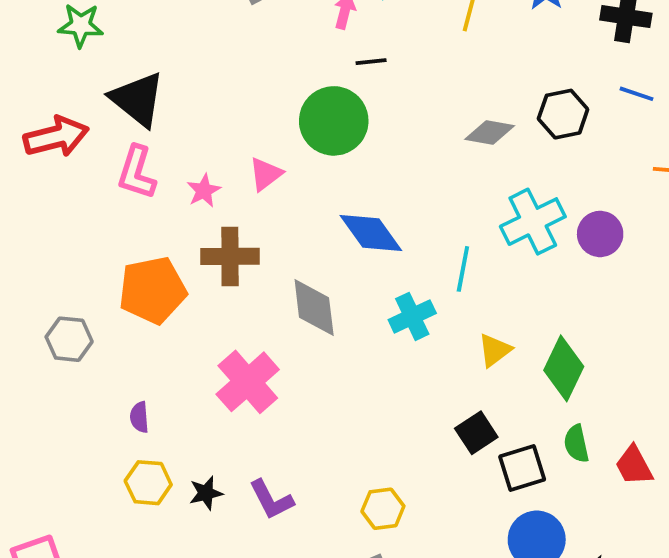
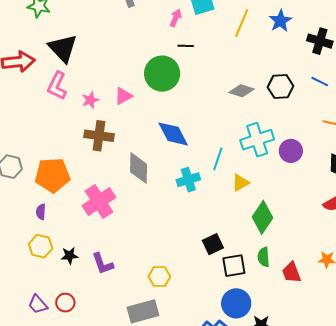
orange pentagon: (152, 290) -> (52, 175), moved
yellow triangle: (495, 350) -> (240, 183), moved

